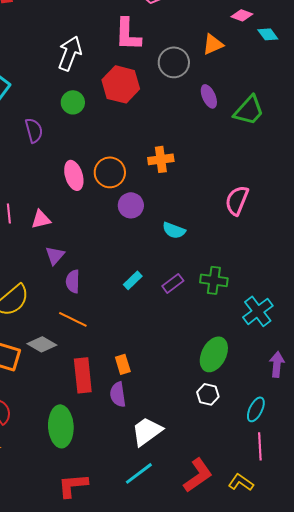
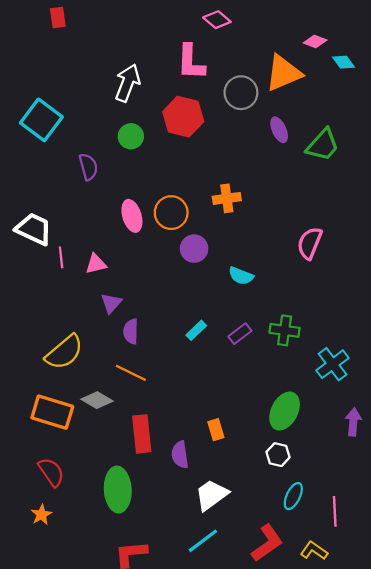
orange triangle: (213, 44) -> (283, 73), size x1.6
orange rectangle: (123, 364) -> (216, 430), moved
cyan ellipse: (256, 409) -> (293, 496), moved

